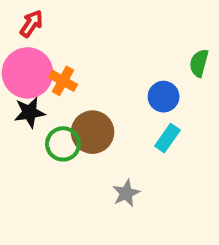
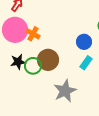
black star: (29, 112) -> (18, 62), moved
gray star: (126, 193) -> (65, 91), size x1.6

